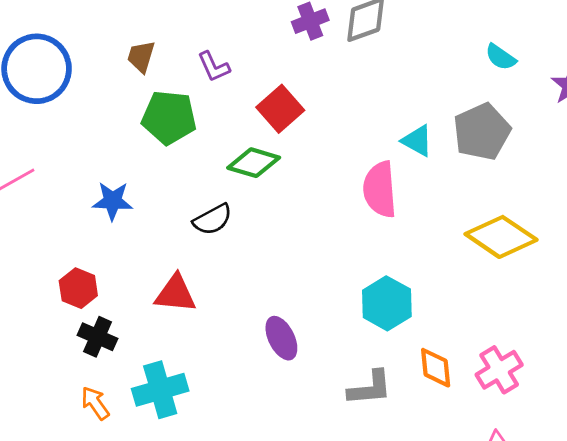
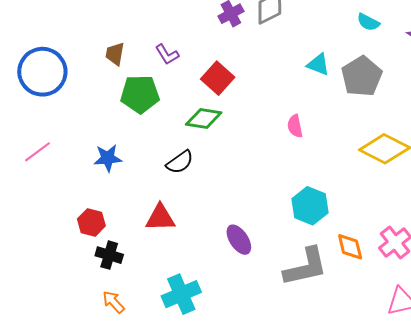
cyan triangle: (417, 141) -> (318, 64), moved
pink semicircle: (380, 189) -> (295, 126), size x0.6
gray L-shape: (370, 388) -> (306, 267), size x1.4
cyan cross: (160, 390) -> (181, 294), moved

